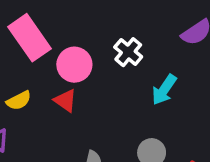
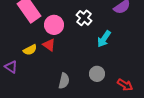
yellow semicircle: (19, 101) -> (30, 50), moved

